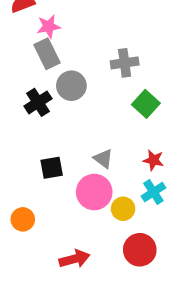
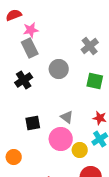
gray cross: (125, 63) -> (90, 46), moved, turned -30
gray circle: (71, 86) -> (59, 69), moved
green square: (146, 104) -> (95, 81), turned -30

